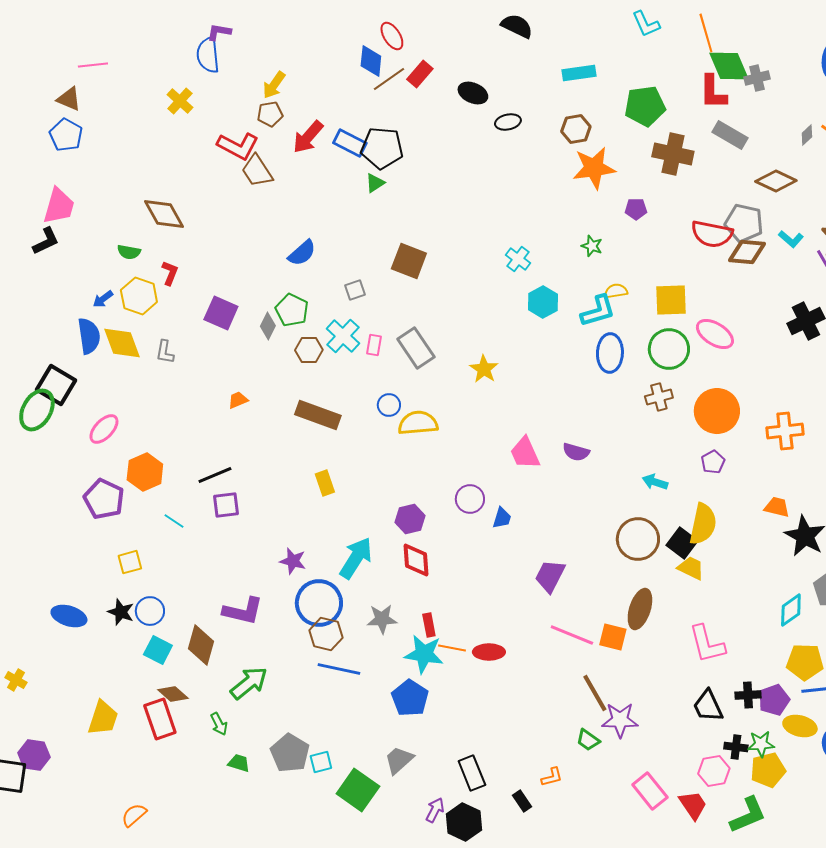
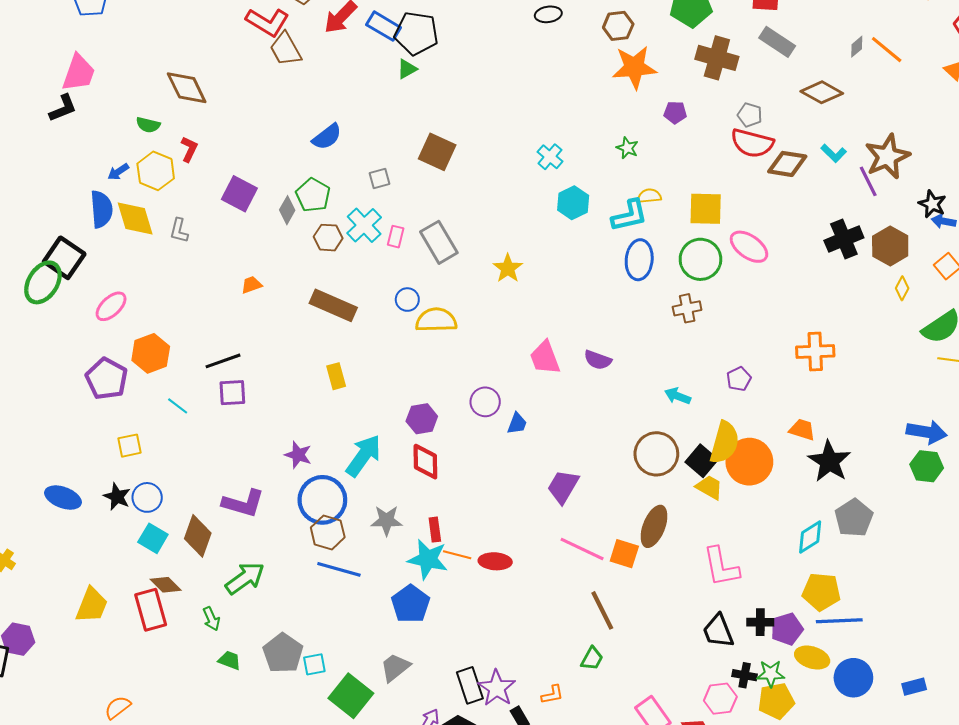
gray pentagon: (744, 223) -> (750, 115), moved, size x0.6
orange circle: (717, 411) -> (749, 462), moved
purple star: (620, 720) -> (497, 688), moved, turned 30
green trapezoid: (588, 740) -> (592, 659), turned -100

